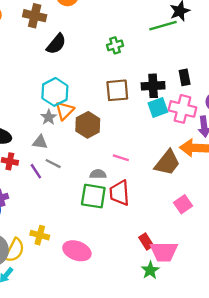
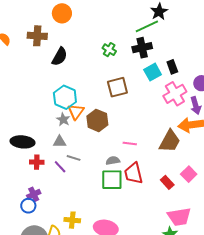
green cross: (115, 45) -> (109, 50), turned -32
black cross: (153, 86) -> (142, 48), moved
cyan square: (158, 108) -> (153, 72), moved
pink cross: (182, 109) -> (175, 94), turned -35
red rectangle: (146, 242) -> (167, 182), moved

